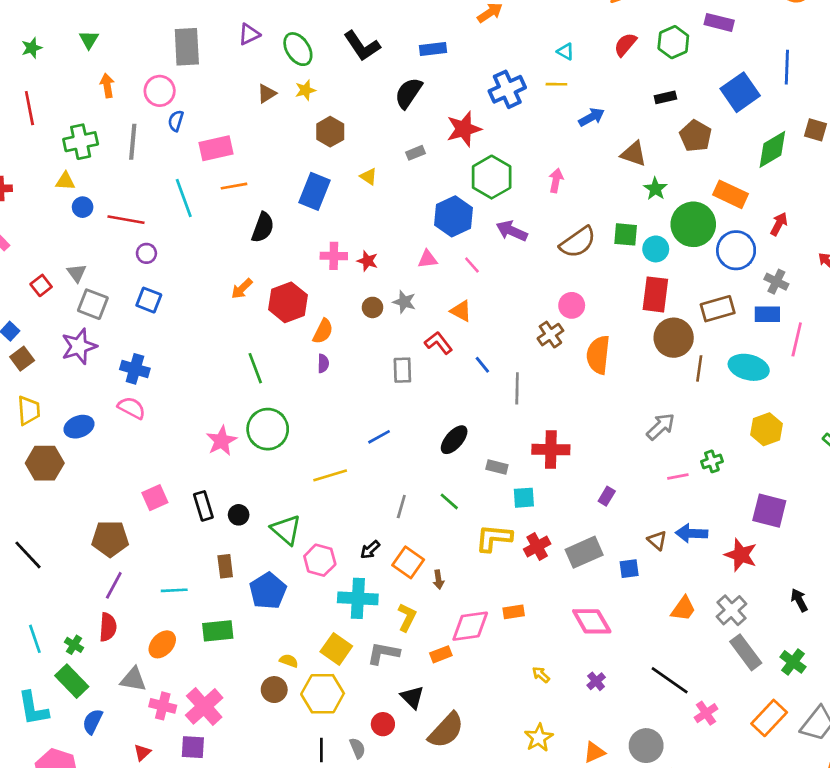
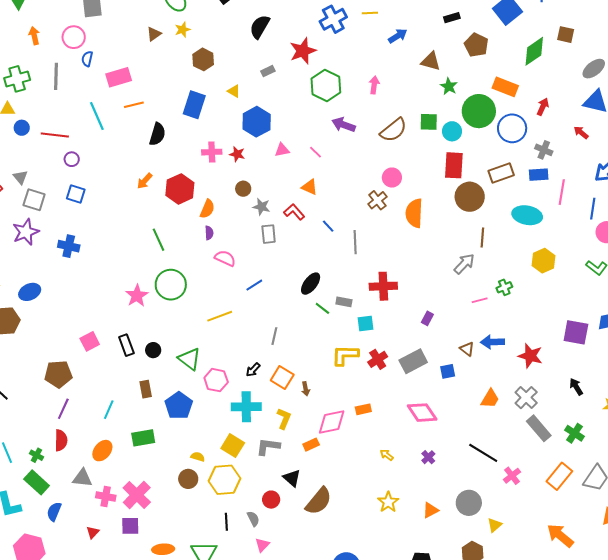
blue hexagon: (453, 216) -> (257, 122), moved
gray star: (404, 302) -> (261, 207), moved
brown line: (699, 368) -> (482, 238), moved
pink semicircle: (132, 408) -> (225, 258), moved
green line: (449, 501) -> (322, 308), moved
purple square: (769, 511) -> (576, 332), moved
cyan line: (174, 590) -> (109, 410), turned -60

